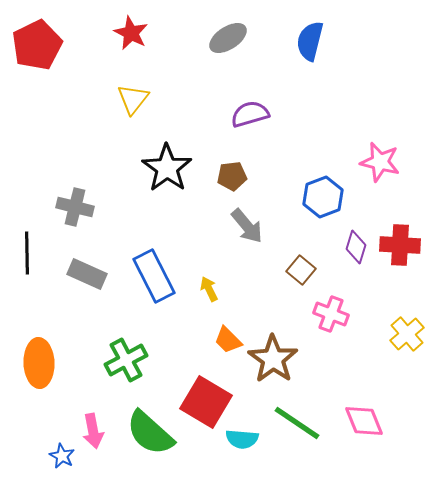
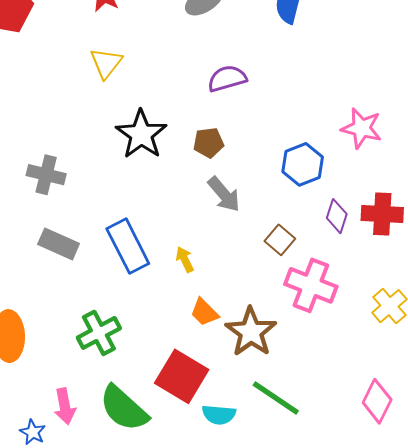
pink cross: (331, 314) -> (311, 285), size x1.4
pink diamond: (364, 421) -> (377, 401), moved, turned 48

